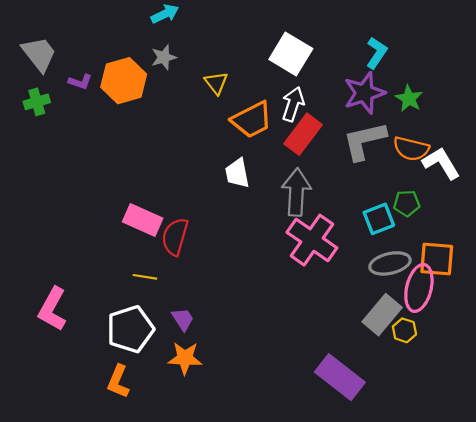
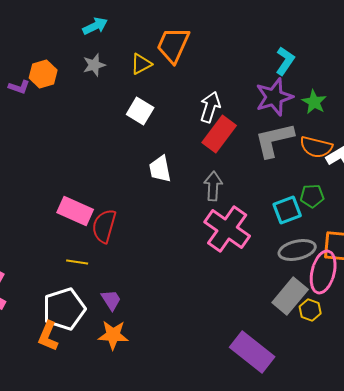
white square: (291, 54) -> (140, 111), moved, size x0.7
orange hexagon: (124, 81) -> (43, 74), moved, size x0.7
yellow triangle: (216, 83) -> (141, 64), moved, turned 40
orange trapezoid: (252, 120) -> (173, 45), moved, turned 141
gray arrow: (296, 192) -> (213, 186), size x0.7
orange L-shape: (118, 382) -> (48, 336), moved

